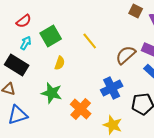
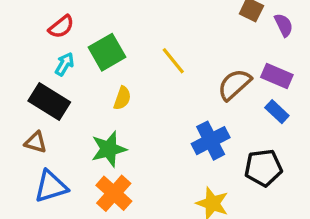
green star: (52, 93) -> (109, 149), turned -30
orange cross: (81, 109) -> (114, 193), moved

